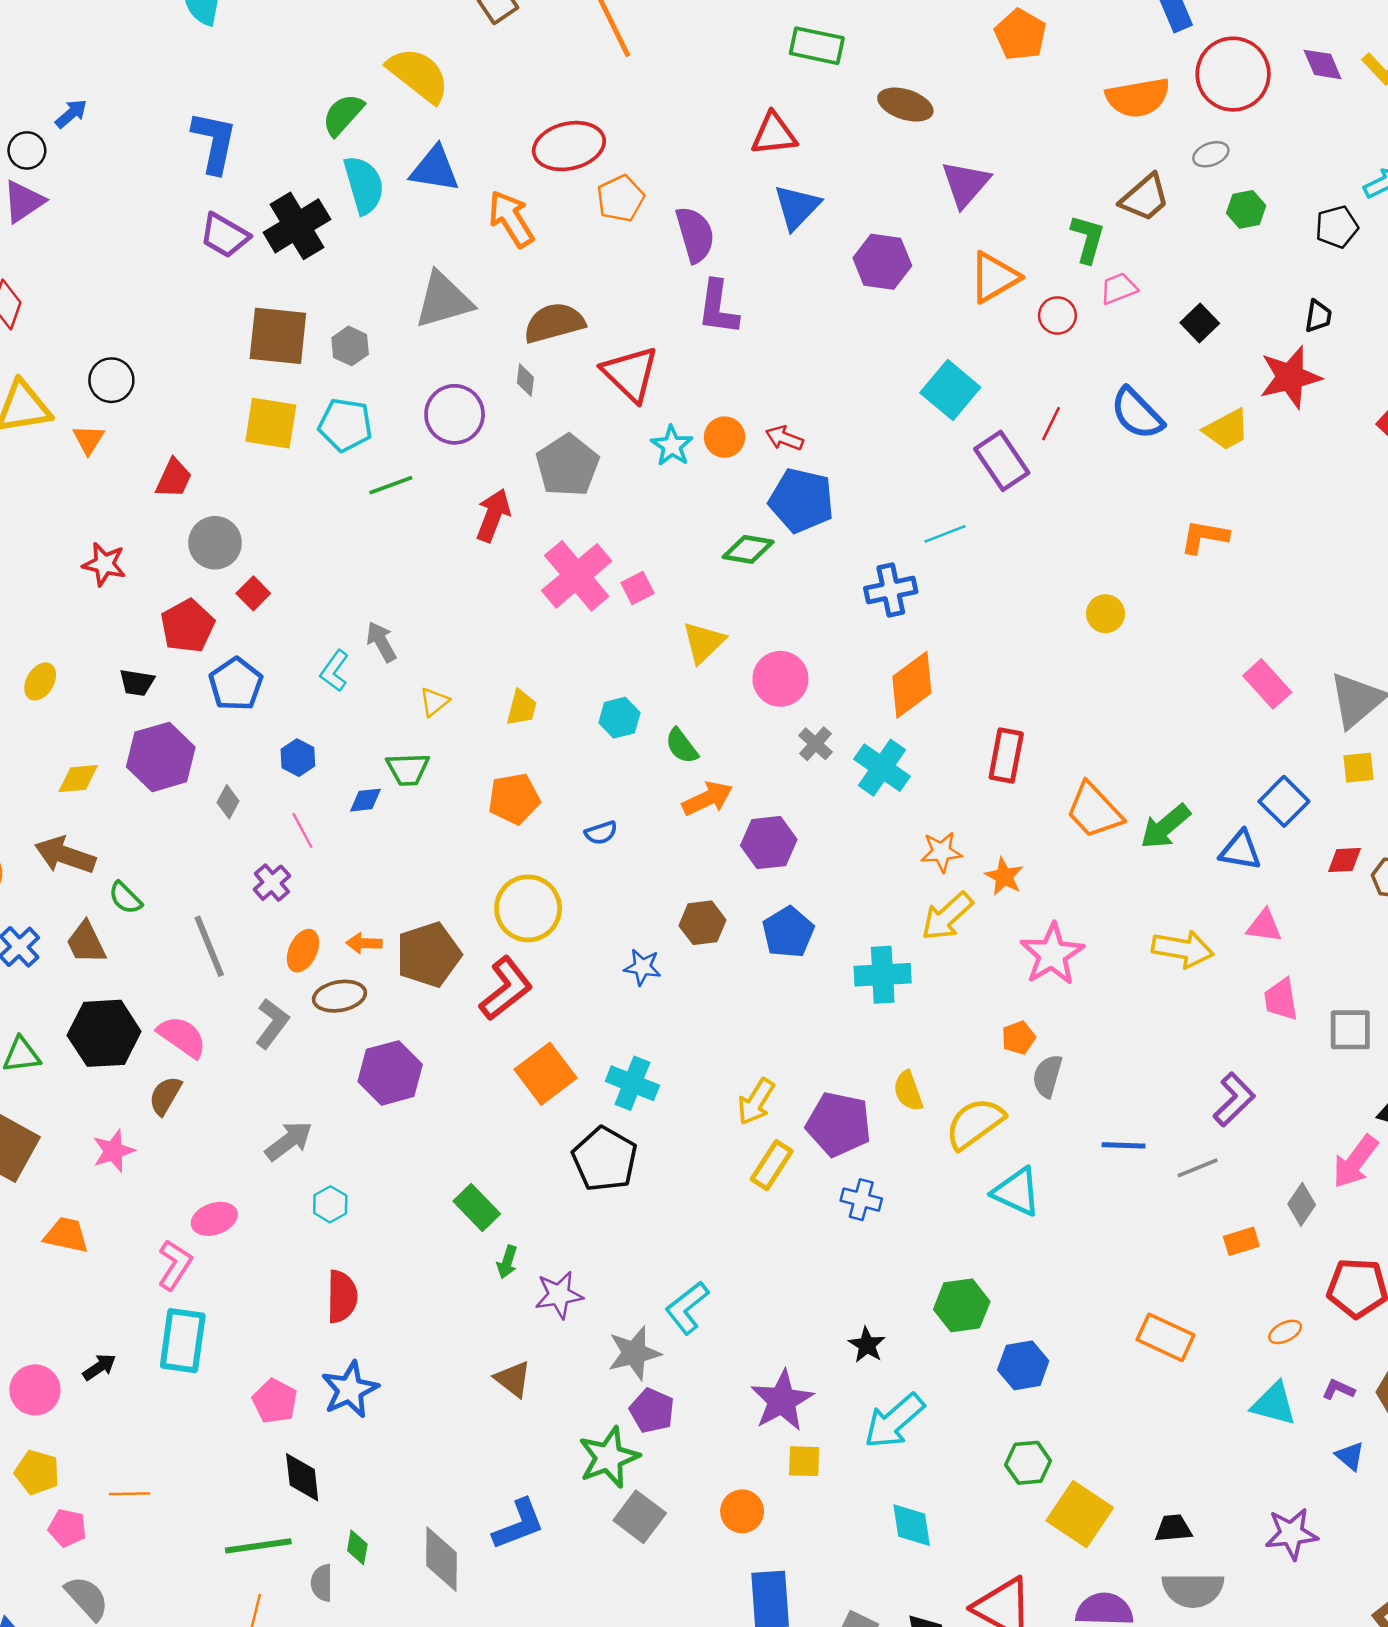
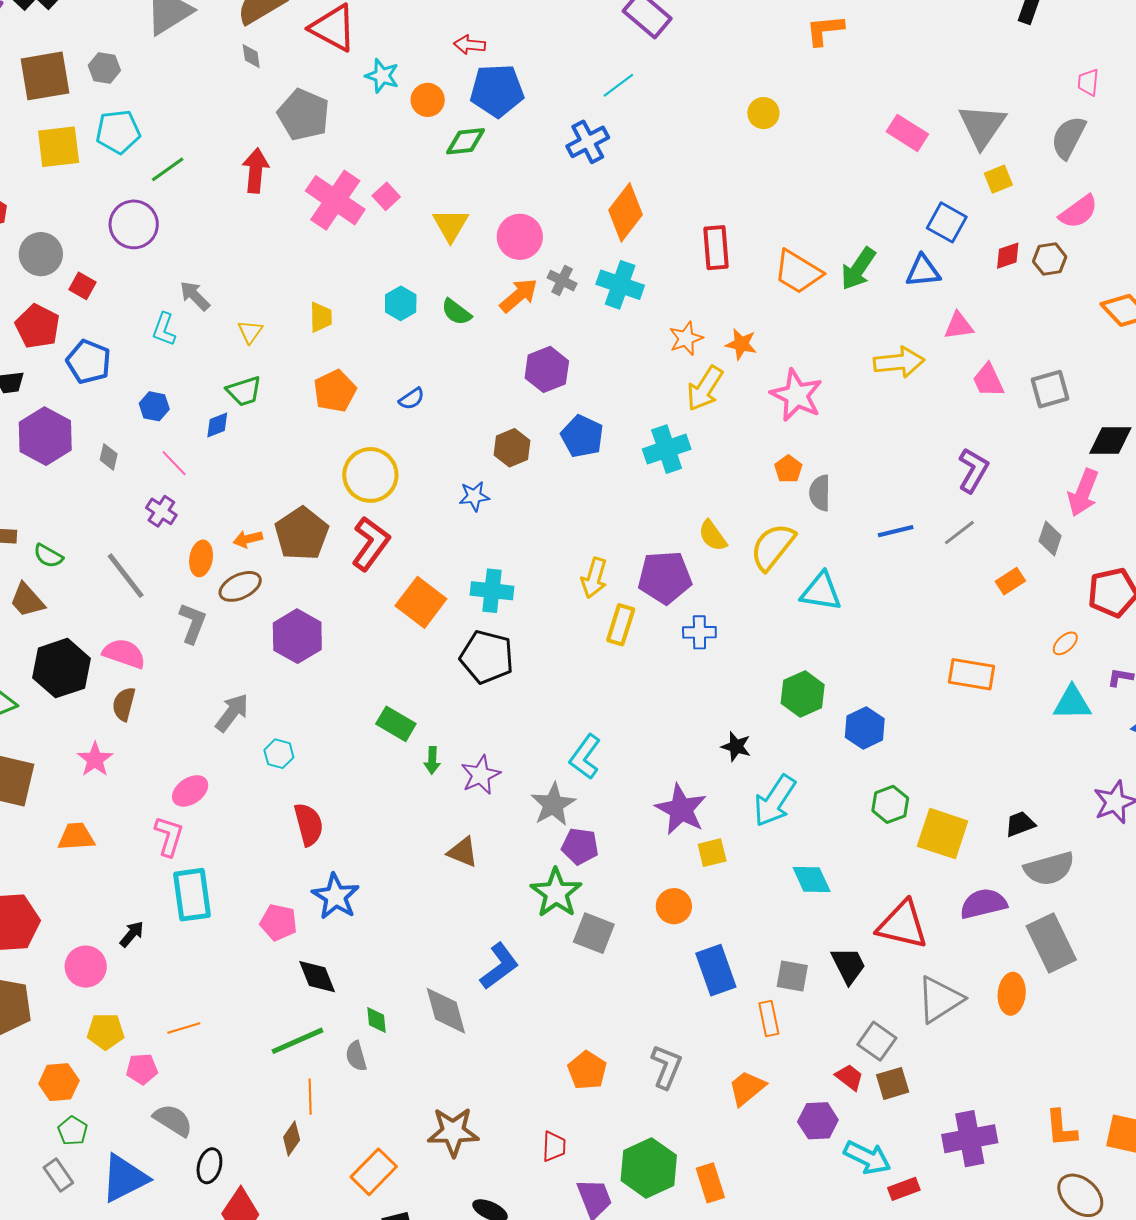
purple circle: (455, 414) -> (134, 224), moved
orange circle: (725, 437) -> (428, 100), moved
orange arrow: (707, 799) -> (519, 295), moved

